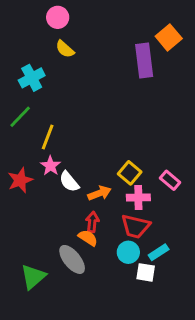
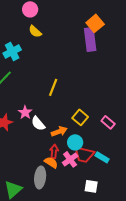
orange square: (169, 37) -> (95, 23), moved
yellow line: (48, 137) -> (53, 87), moved
pink cross: (138, 197) -> (70, 159), moved, turned -35
cyan circle: (128, 252) -> (75, 142), moved
cyan rectangle: (159, 252) -> (102, 157), moved, turned 64
gray ellipse: (72, 259) -> (40, 177), turned 45

